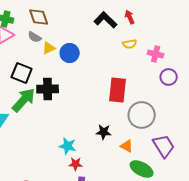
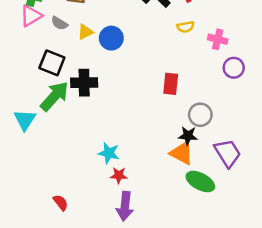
gray semicircle: (35, 37) -> (59, 23), moved
red rectangle: (118, 90) -> (171, 84), size x0.7
gray circle: (142, 115) -> (200, 115), size x0.7
black star: (104, 132) -> (188, 136), moved
orange triangle: (127, 146) -> (182, 153), size x1.5

